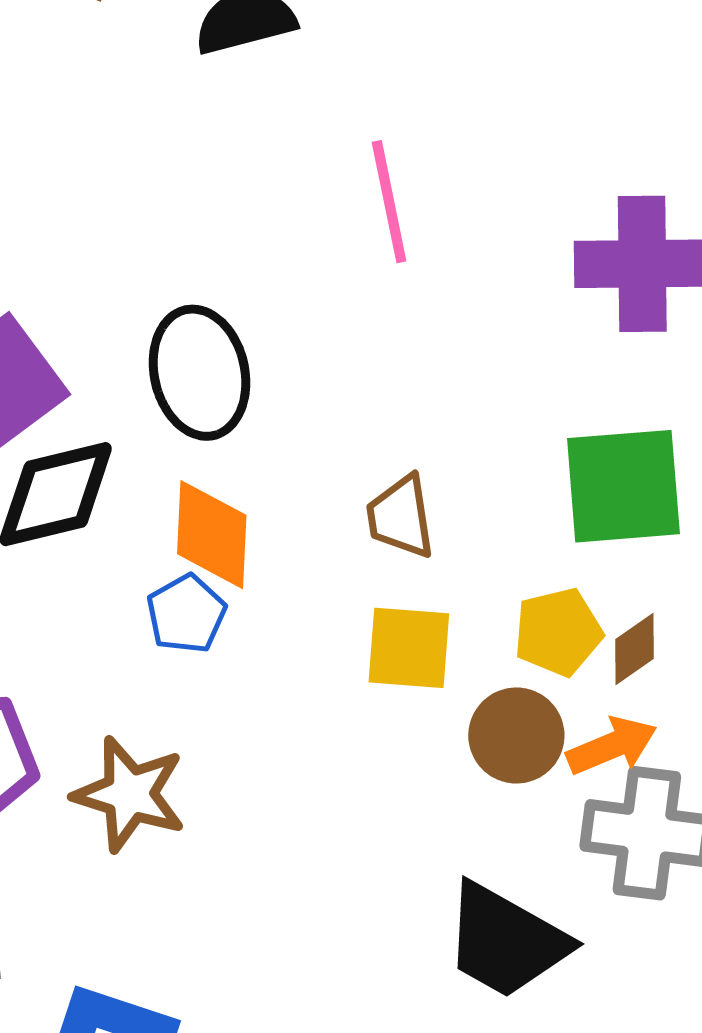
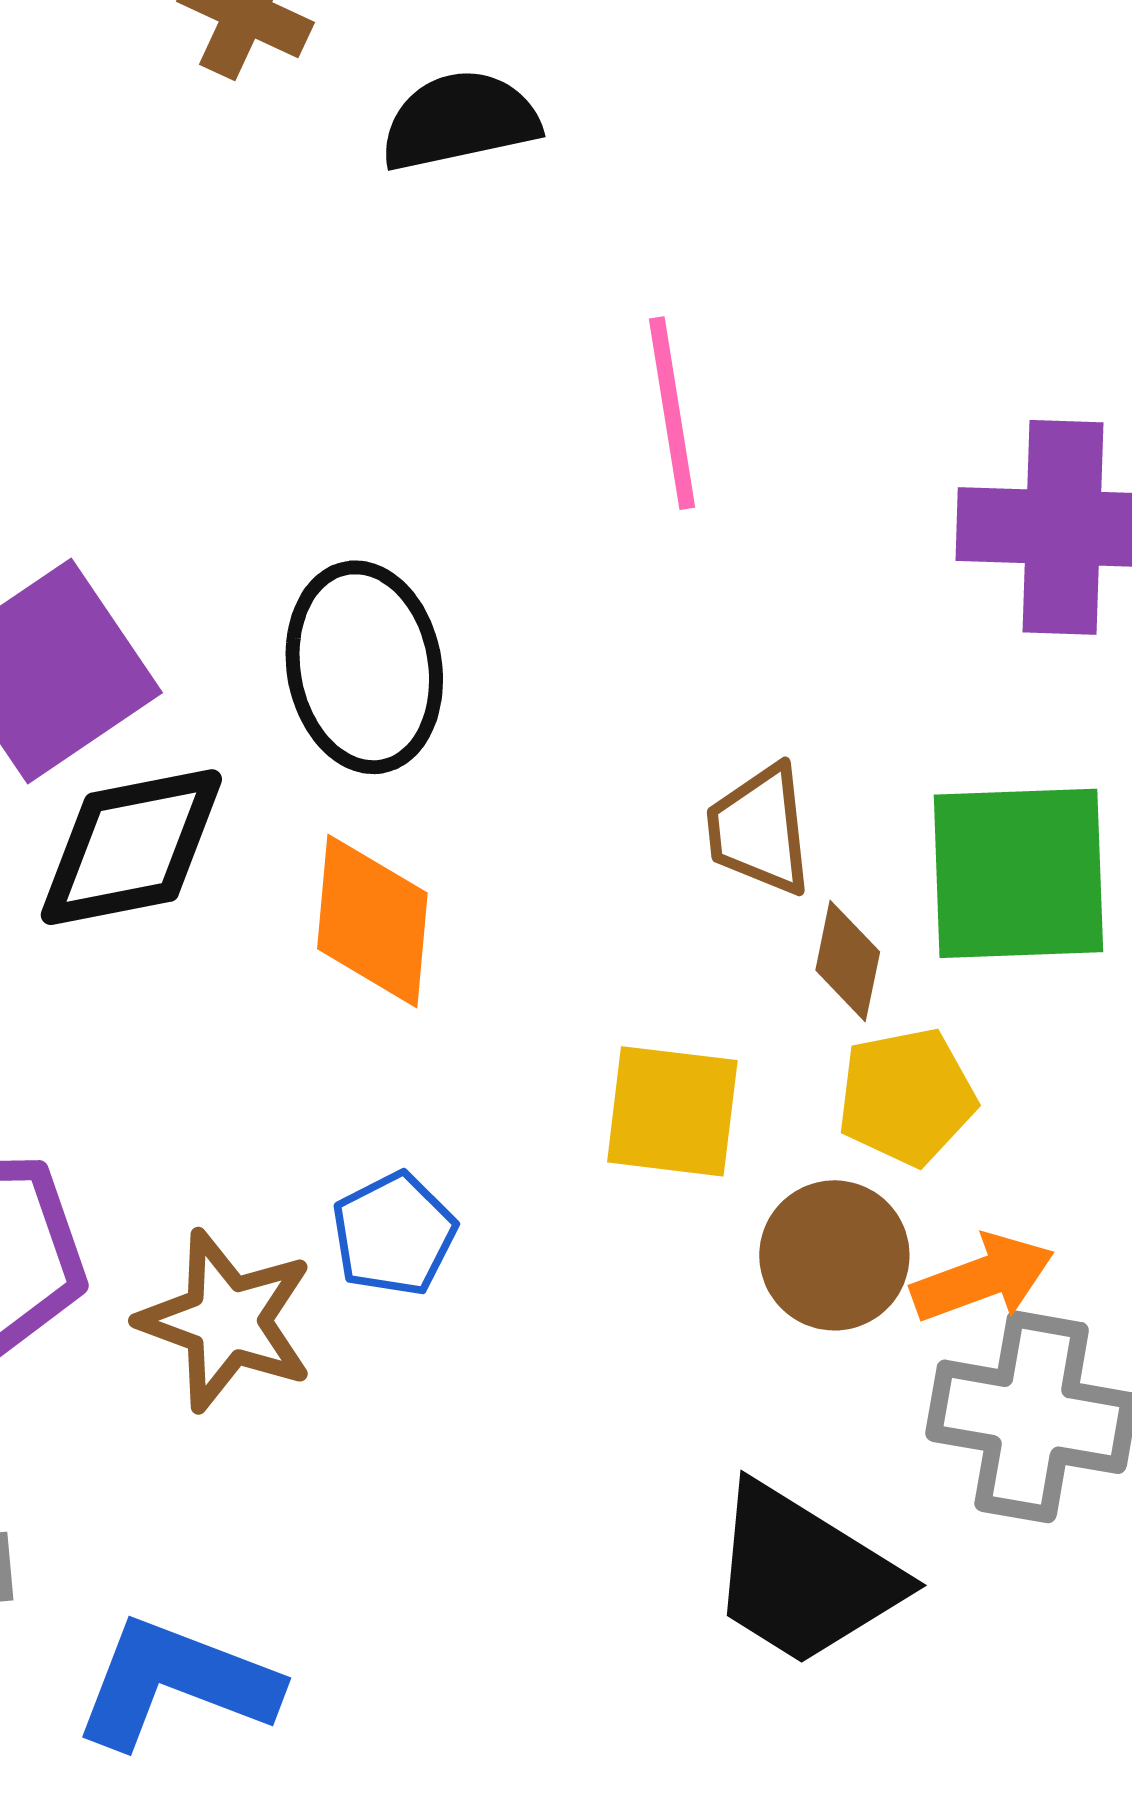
brown trapezoid: (401, 517) -> (760, 830), moved
blue pentagon: (186, 614) -> (394, 1234), moved
brown diamond: (635, 649) -> (848, 961), moved, turned -46

